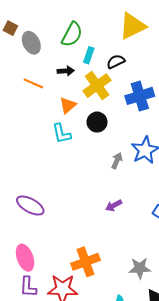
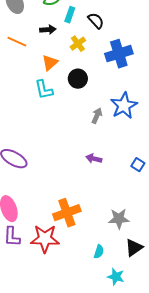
black semicircle: (116, 62) -> (96, 21), turned 72
yellow cross: (97, 86) -> (78, 44), size x0.6
purple arrow: (114, 206) -> (94, 159), turned 42

